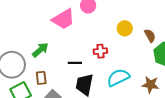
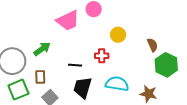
yellow circle: (125, 28) -> (118, 35), moved
cyan semicircle: (118, 78) -> (117, 84), turned 30

